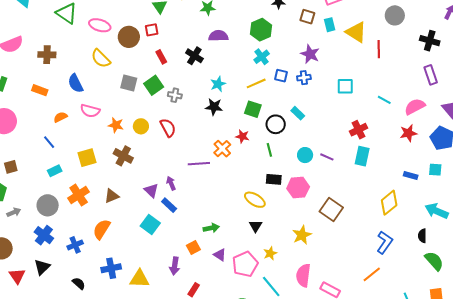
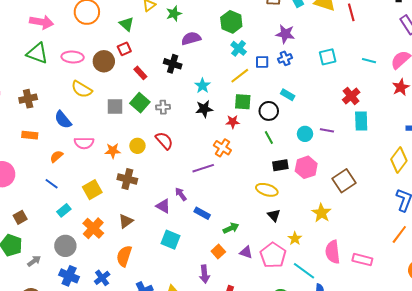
red star: (242, 136) -> (233, 122), moved
blue rectangle: (169, 205) -> (202, 213), moved
brown square: (331, 210) -> (344, 181), turned 35

